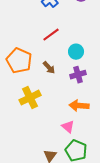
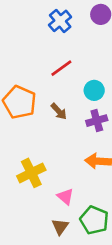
yellow cross: (30, 98) -> (31, 173), moved
pink triangle: (68, 127) -> (65, 197), moved

